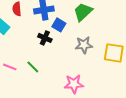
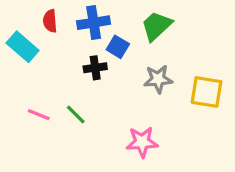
black cross: (45, 38) -> (95, 68), turned -32

